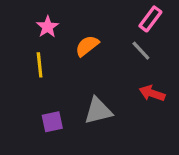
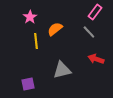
yellow line: (40, 65) -> (36, 41), moved
purple square: (52, 122) -> (28, 84), moved

